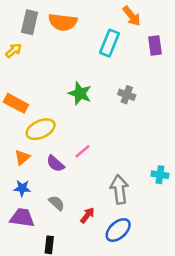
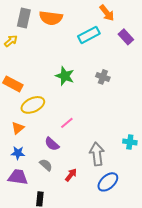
cyan rectangle: (109, 43) -> (89, 35), turned 40
purple rectangle: (155, 46) -> (126, 37), turned -35
purple semicircle: (55, 164) -> (52, 144), moved
blue ellipse: (118, 230) -> (108, 182), moved

